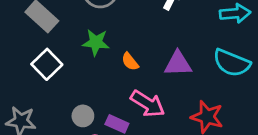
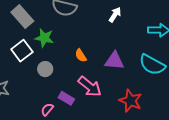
green star: (96, 42) -> (44, 38), moved
gray circle: (83, 116) -> (45, 69), moved

